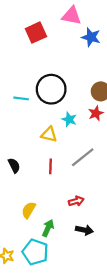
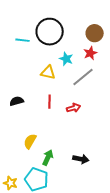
gray line: (83, 157) -> (83, 77), moved
black semicircle: (14, 166) -> (17, 101), turned -80
red arrow: (76, 201) -> (74, 108), moved

